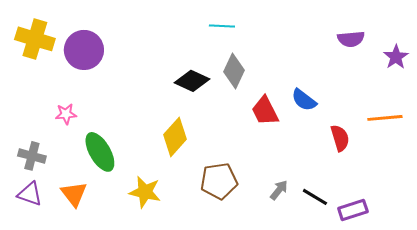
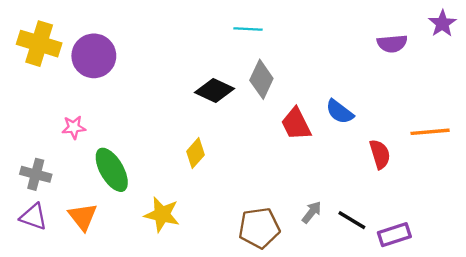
purple star: (396, 57) -> (442, 23), moved
yellow diamond: (175, 137) -> (196, 153), size x0.7
brown pentagon: (219, 181) -> (259, 228), moved

